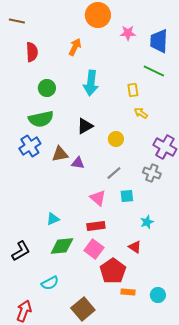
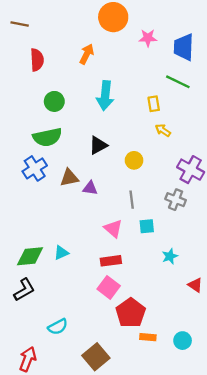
gray line: (114, 173) -> (132, 200), turned -56
green diamond: (62, 246) -> (30, 256), moved
red triangle: (135, 247) -> (195, 285), moved

